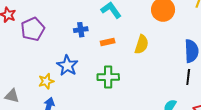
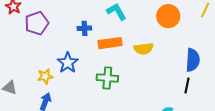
orange rectangle: (108, 42) -> (110, 43), size x1.6
yellow semicircle: (142, 44) -> (144, 49), turned 60

